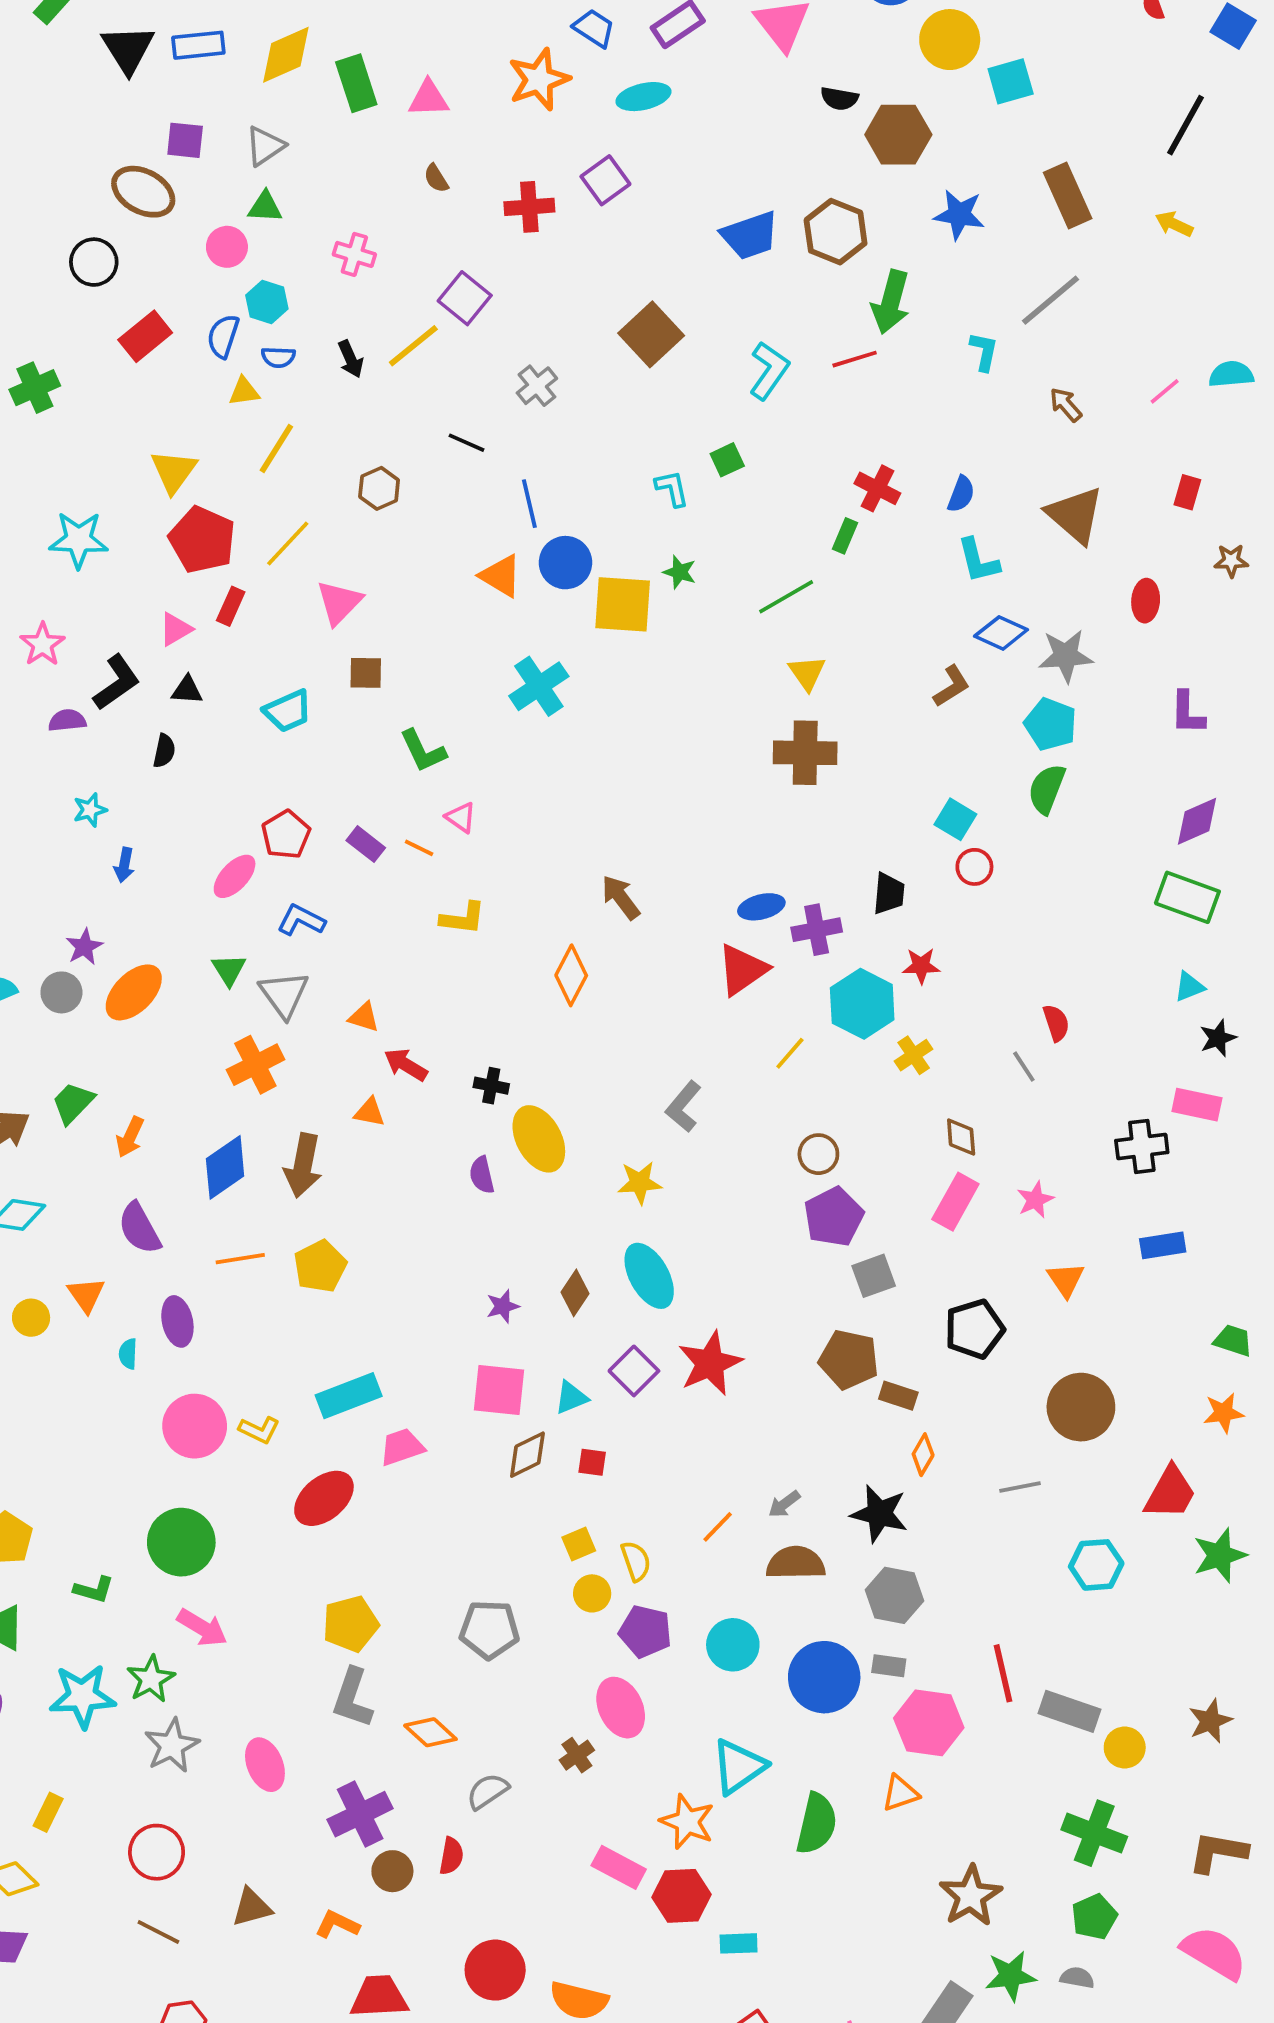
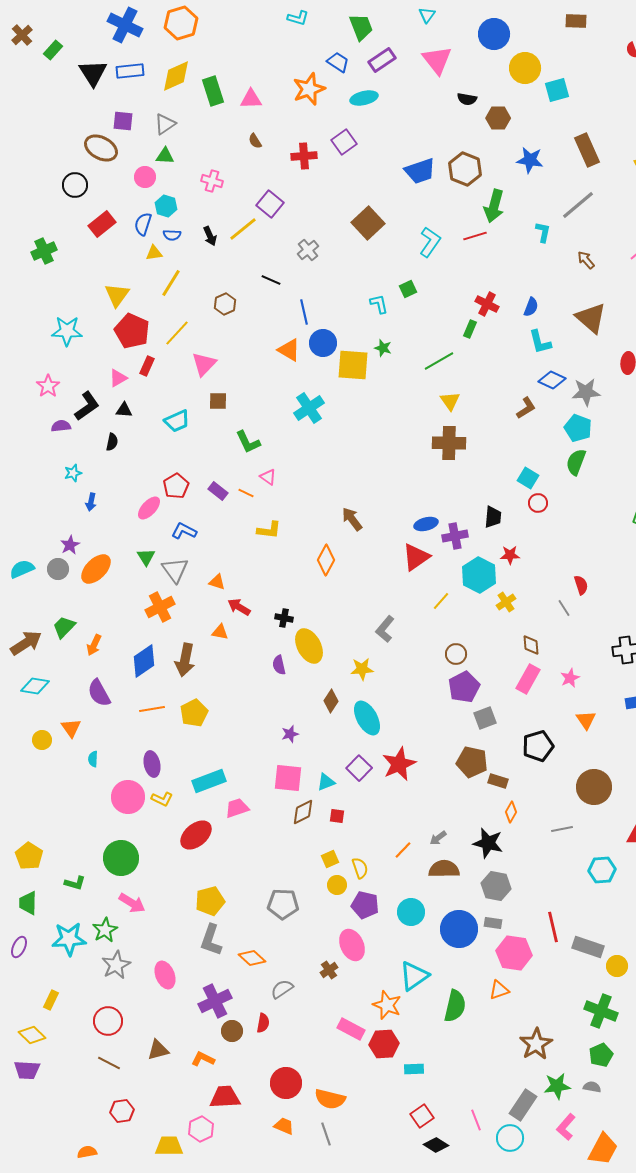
brown hexagon: (898, 135) -> (498, 118), size x0.7
brown diamond: (575, 1293) -> (331, 701), moved
purple ellipse: (177, 1321) -> (152, 764), moved

